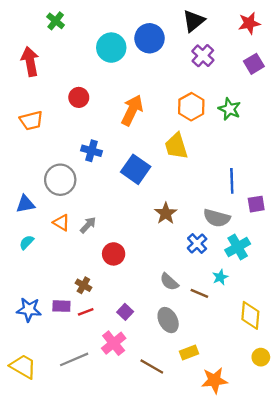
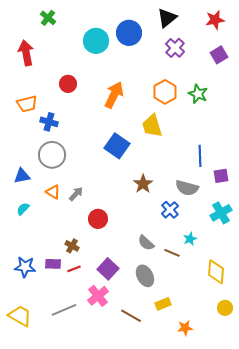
blue cross: (92, 151) -> (49, 122), moved
cyan cross: (238, 247) -> (221, 213), moved
purple square: (125, 312) -> (108, 269), size x1.5
orange star: (214, 380) -> (185, 328), size x0.7

